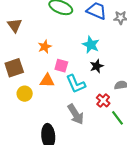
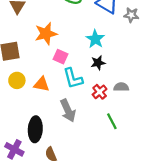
orange star: (45, 47) -> (46, 34), size x1.5
orange triangle: (47, 81) -> (42, 84), moved
red cross: (103, 101) -> (100, 92), moved

